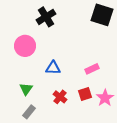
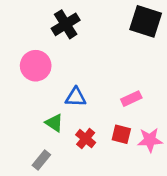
green triangle: (26, 89) -> (54, 123), moved, turned -32
red square: (85, 94) -> (121, 134), turned 32
pink star: (105, 98) -> (150, 140), turned 30

